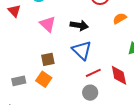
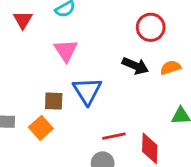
black arrow: (79, 25) -> (135, 66), moved
blue triangle: (82, 50) -> (87, 91), moved

